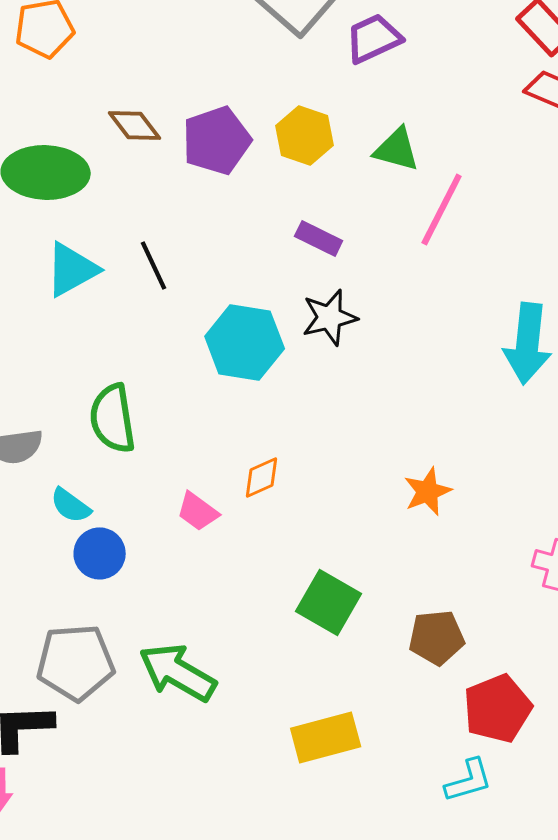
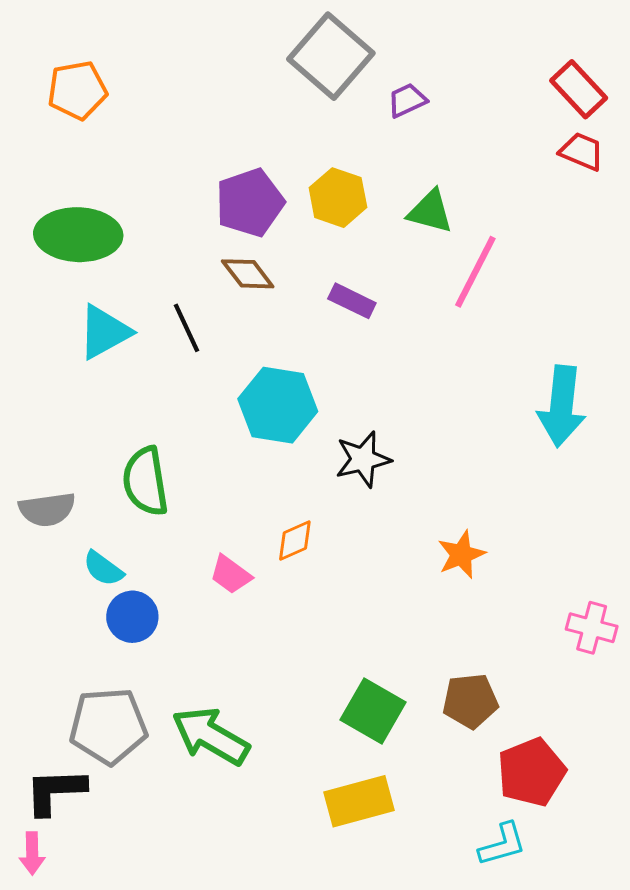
purple trapezoid: (374, 38) -> (407, 100), size x0.7
brown diamond: (135, 125) -> (248, 274), moved
black star: (330, 317) -> (363, 459), moved
green square: (329, 602) -> (373, 711), moved

